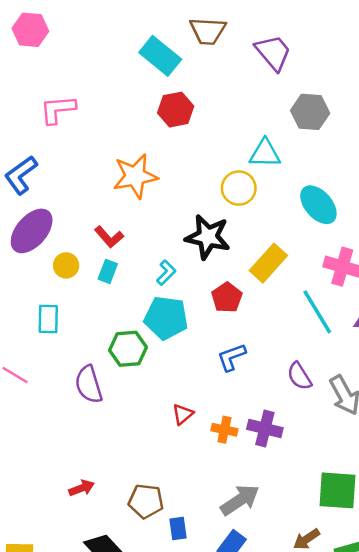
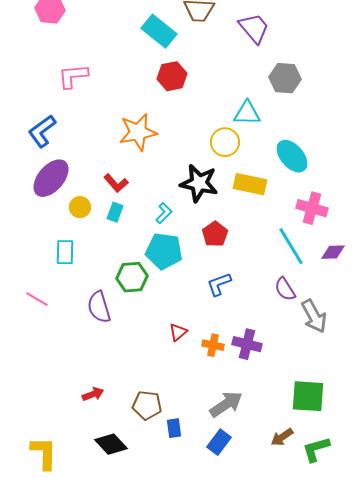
yellow rectangle: (268, 263) -> (250, 184), moved, turned 60
purple semicircle: (299, 376) -> (285, 289), moved

